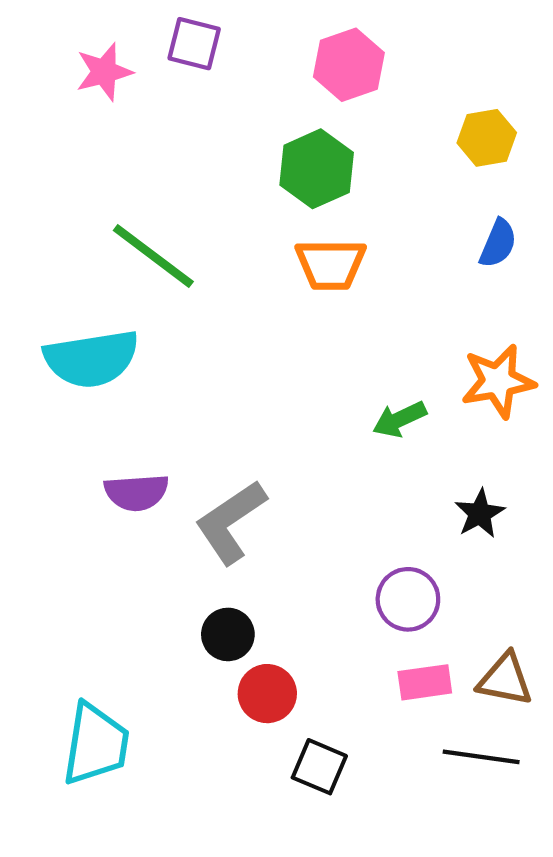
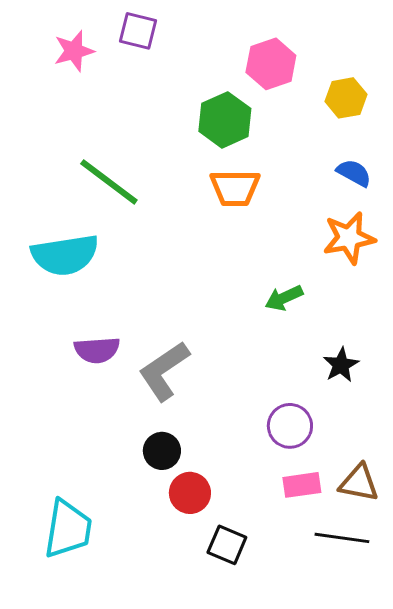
pink hexagon: (349, 65) -> (271, 64), moved
blue semicircle: (498, 243) -> (354, 173), turned -84
orange star: (498, 381) -> (349, 238), moved

